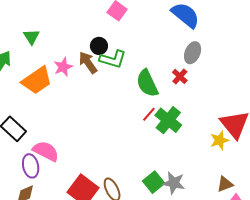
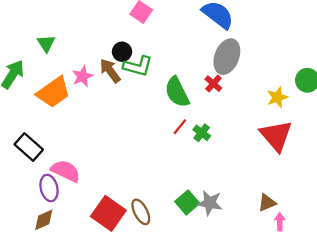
gray ellipse: (193, 53) -> (227, 57), size x1.4
green cross: (168, 120) -> (202, 133), size x0.6
yellow star: (219, 140) -> (277, 97), moved

